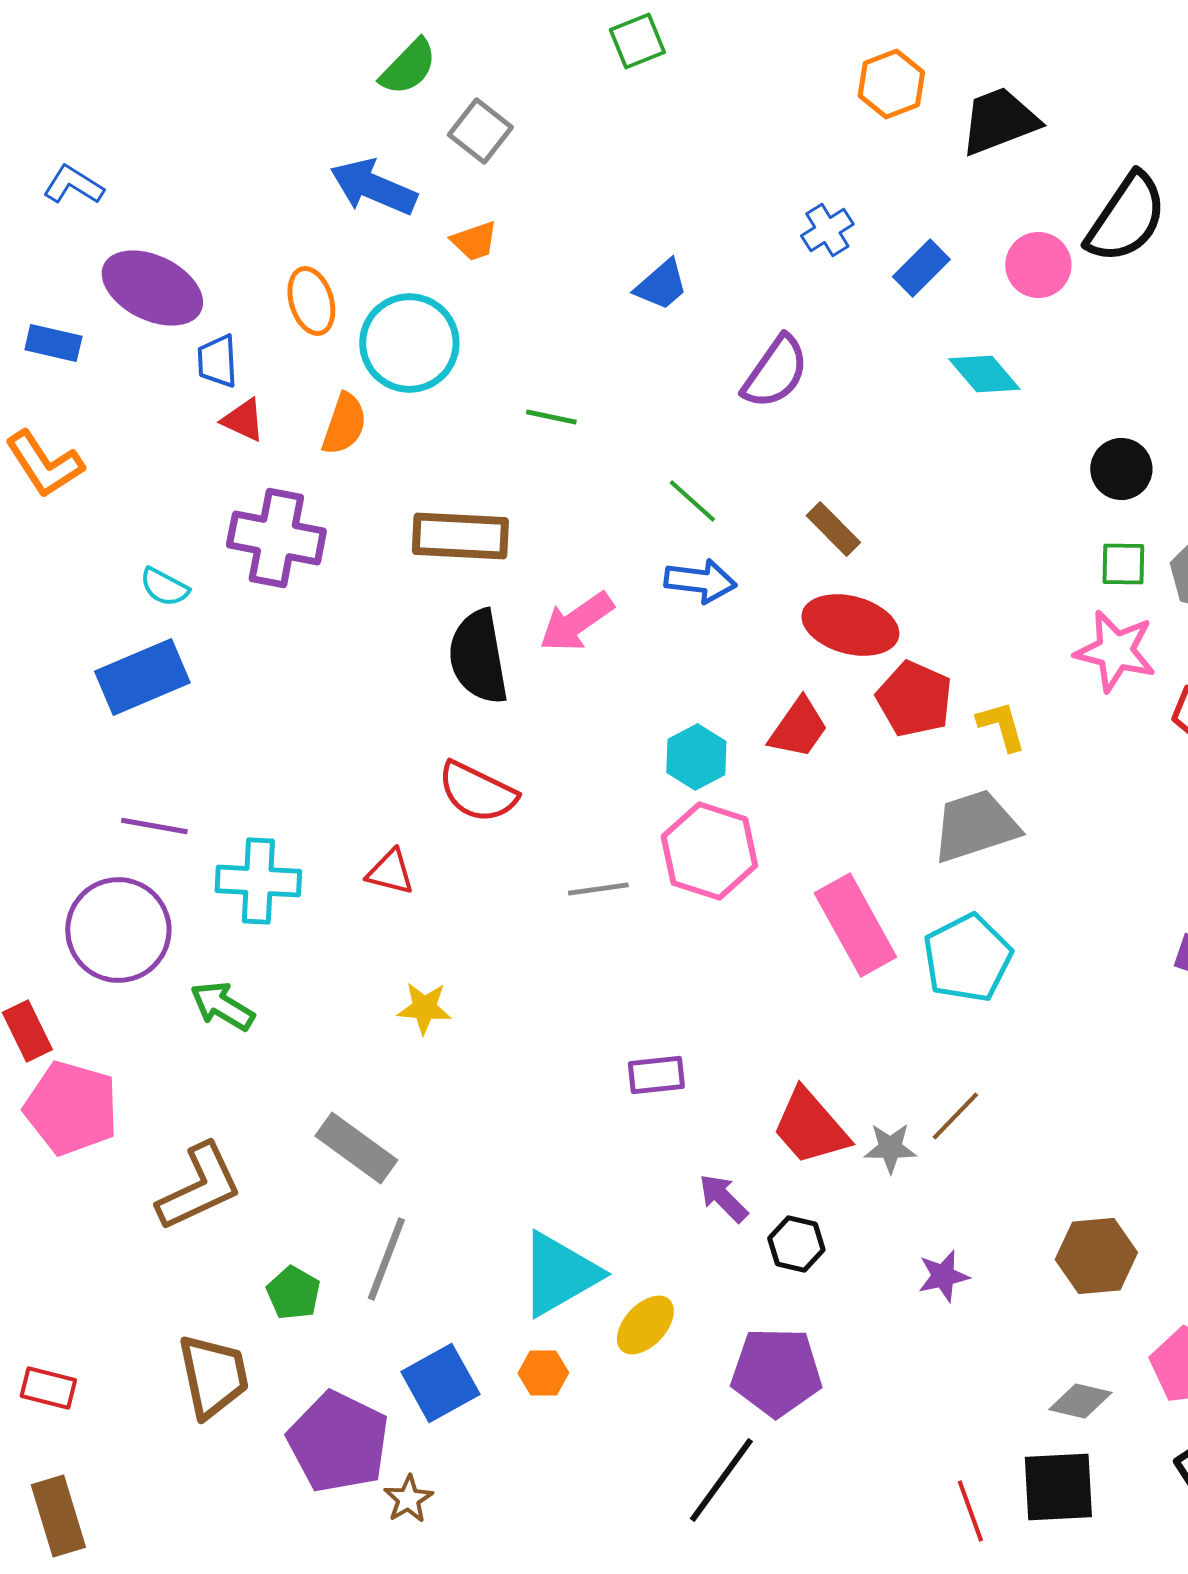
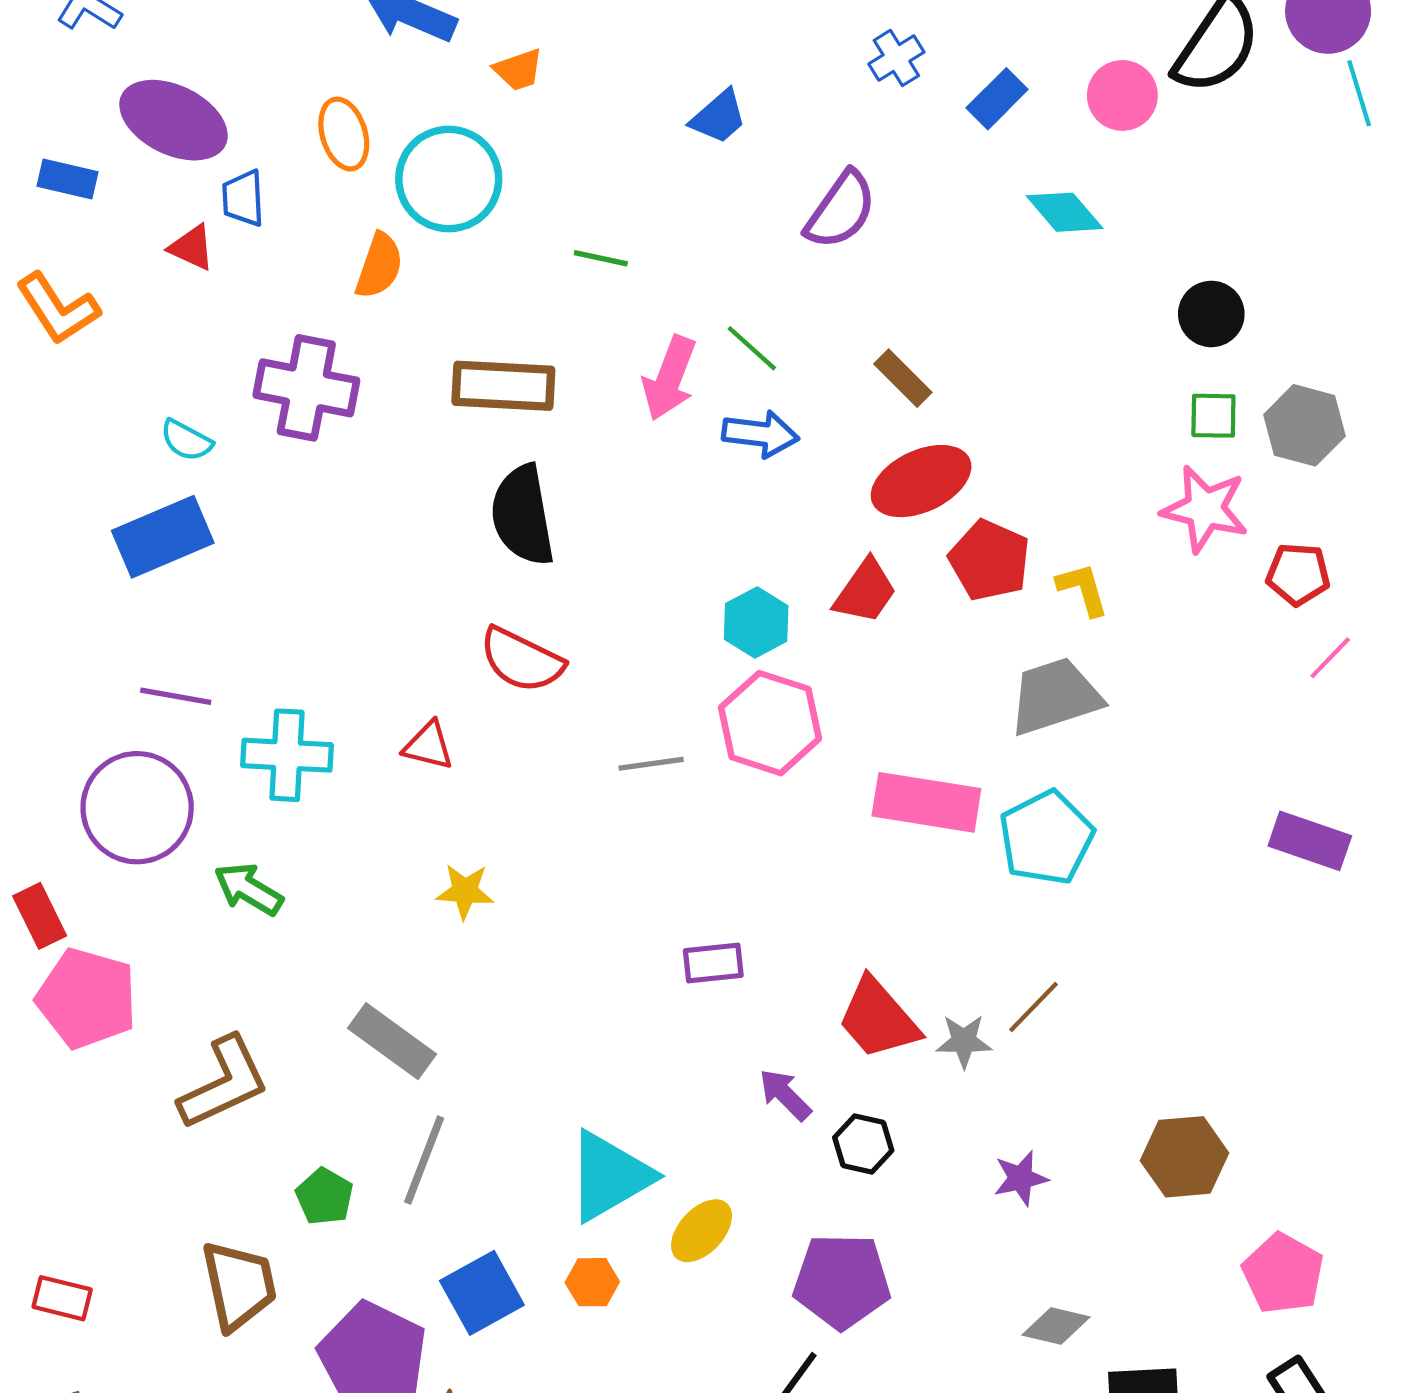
red triangle: (243, 420) -> (192, 248), moved
pink arrow: (576, 622) -> (669, 378), moved, turned -34
red ellipse: (850, 625) -> (921, 481), turned -40
pink rectangle: (855, 925) -> (926, 802), turned -52
gray diamond: (1080, 1401) -> (1056, 1326), moved

